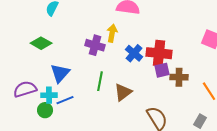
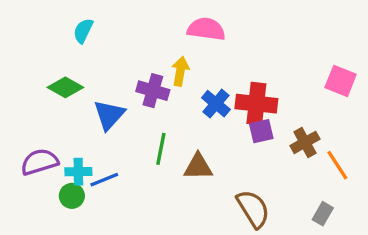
blue triangle: (60, 73) -> (109, 115), moved
brown cross: (179, 77) -> (305, 142), moved, turned -30
brown triangle: (123, 92) -> (198, 167), turned 36

